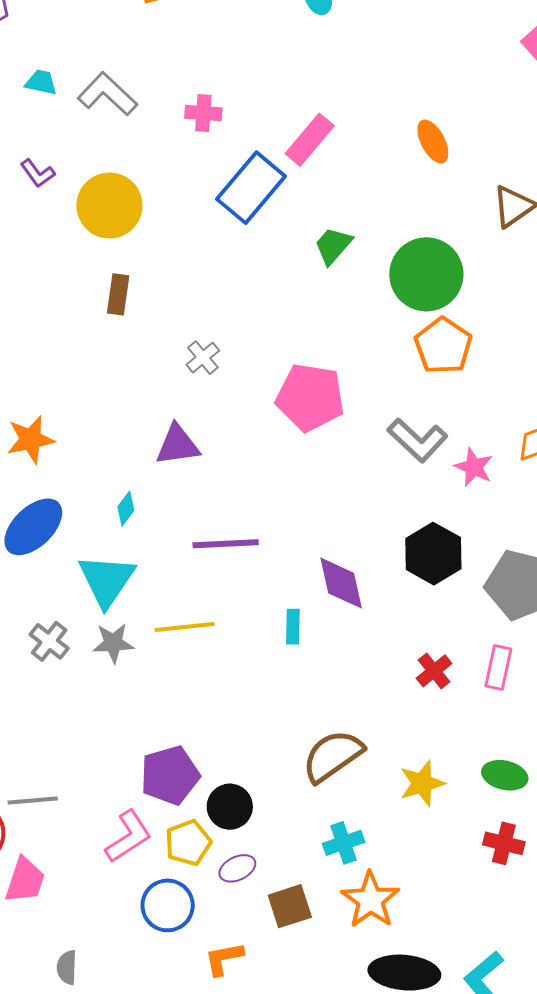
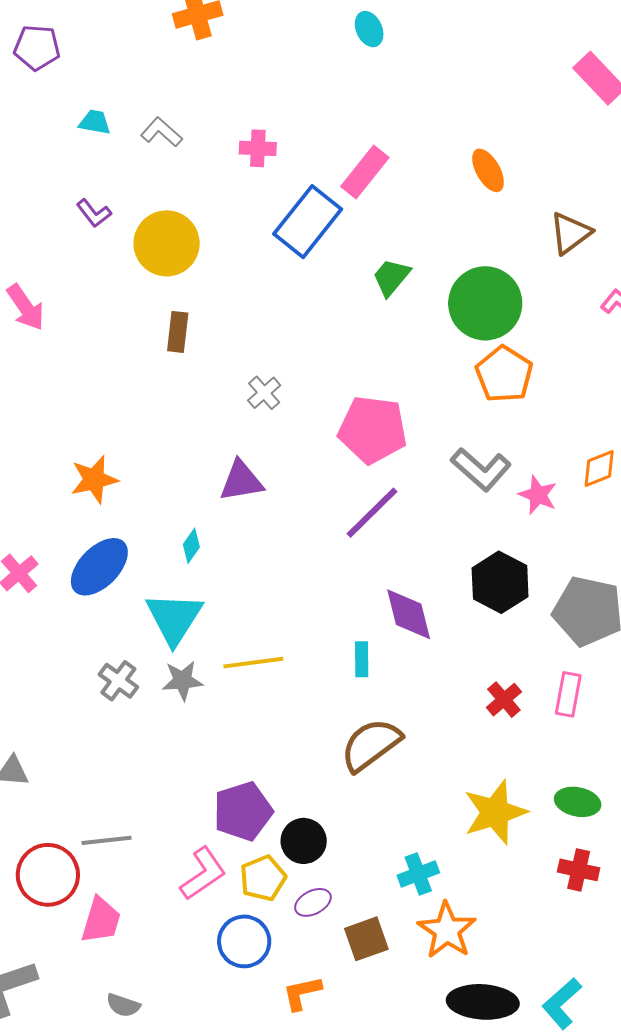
gray L-shape: (107, 94) -> (161, 132), size x0.7
purple line: (226, 544) -> (372, 513), moved, turned -40
brown semicircle: (333, 756) -> (371, 745), moved
yellow star: (422, 783) -> (495, 812), size x1.4
gray semicircle: (67, 967) -> (123, 1005), moved, turned -72

